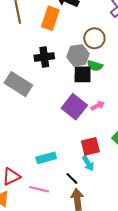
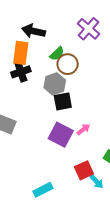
black cross: (44, 57) -> (21, 72), moved
green semicircle: (95, 66) -> (57, 54), moved, turned -49
cyan arrow: (88, 163) -> (97, 182), moved

